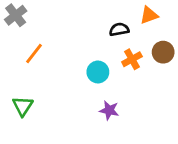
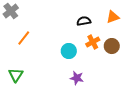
orange triangle: (149, 15) -> (113, 17), moved
brown circle: (163, 52) -> (112, 46), moved

